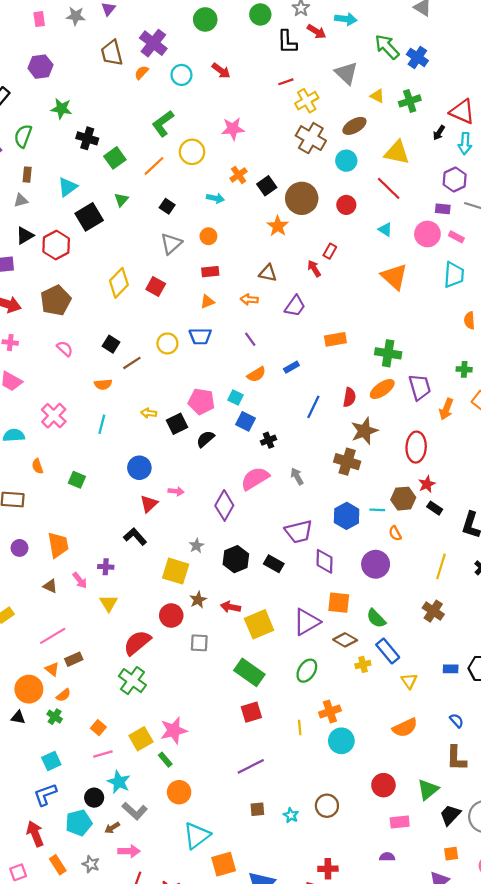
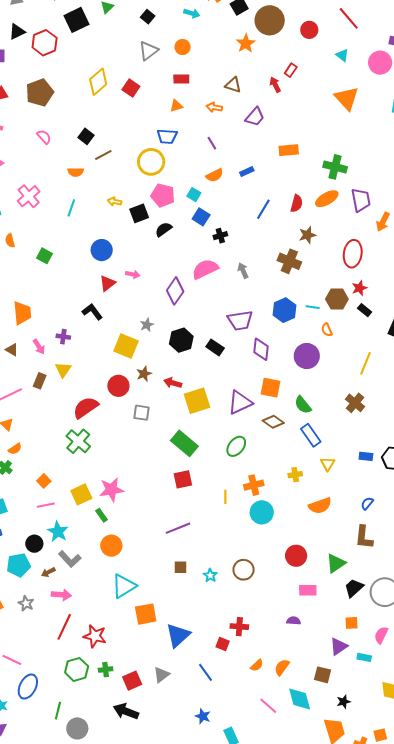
yellow circle: (167, 343) -> (151, 162), moved, size x1.4
brown star: (364, 431) -> (307, 235), size x0.7
brown rectangle: (74, 659) -> (40, 381), moved, turned -49
yellow cross: (363, 664) -> (295, 475), moved
blue semicircle: (457, 721) -> (367, 503), turned -104

